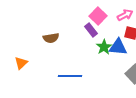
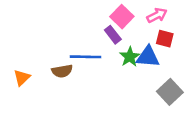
brown semicircle: (51, 38) -> (62, 71), moved
blue line: (70, 76) -> (86, 57), moved

